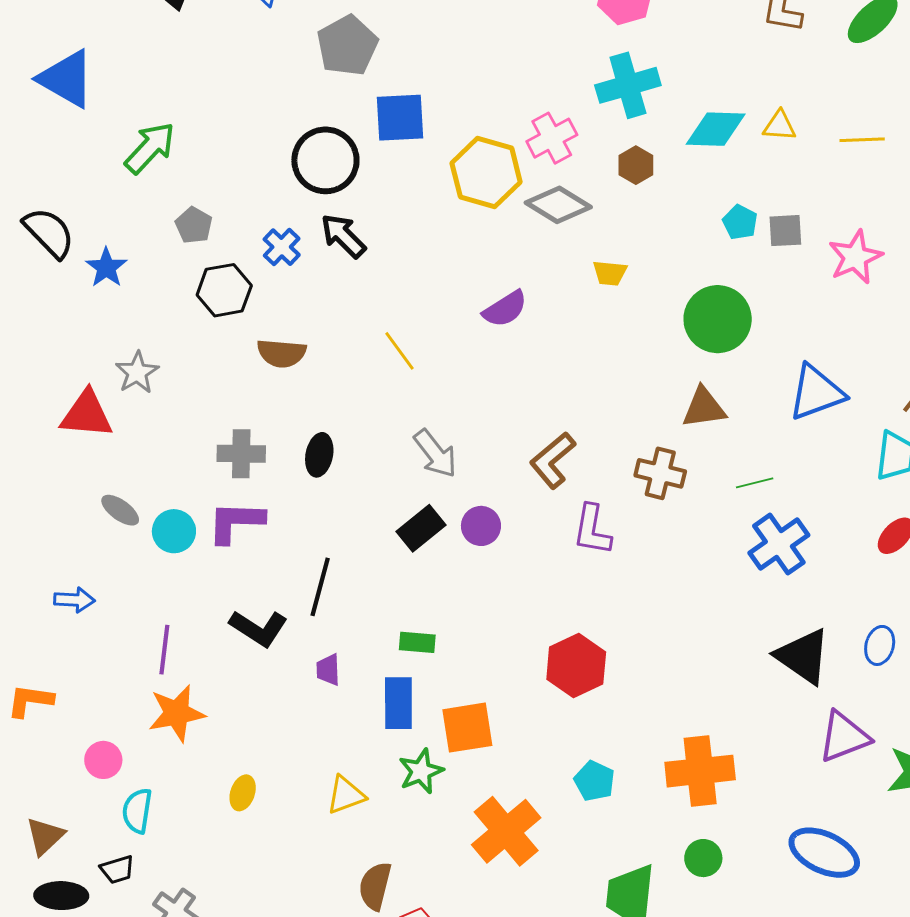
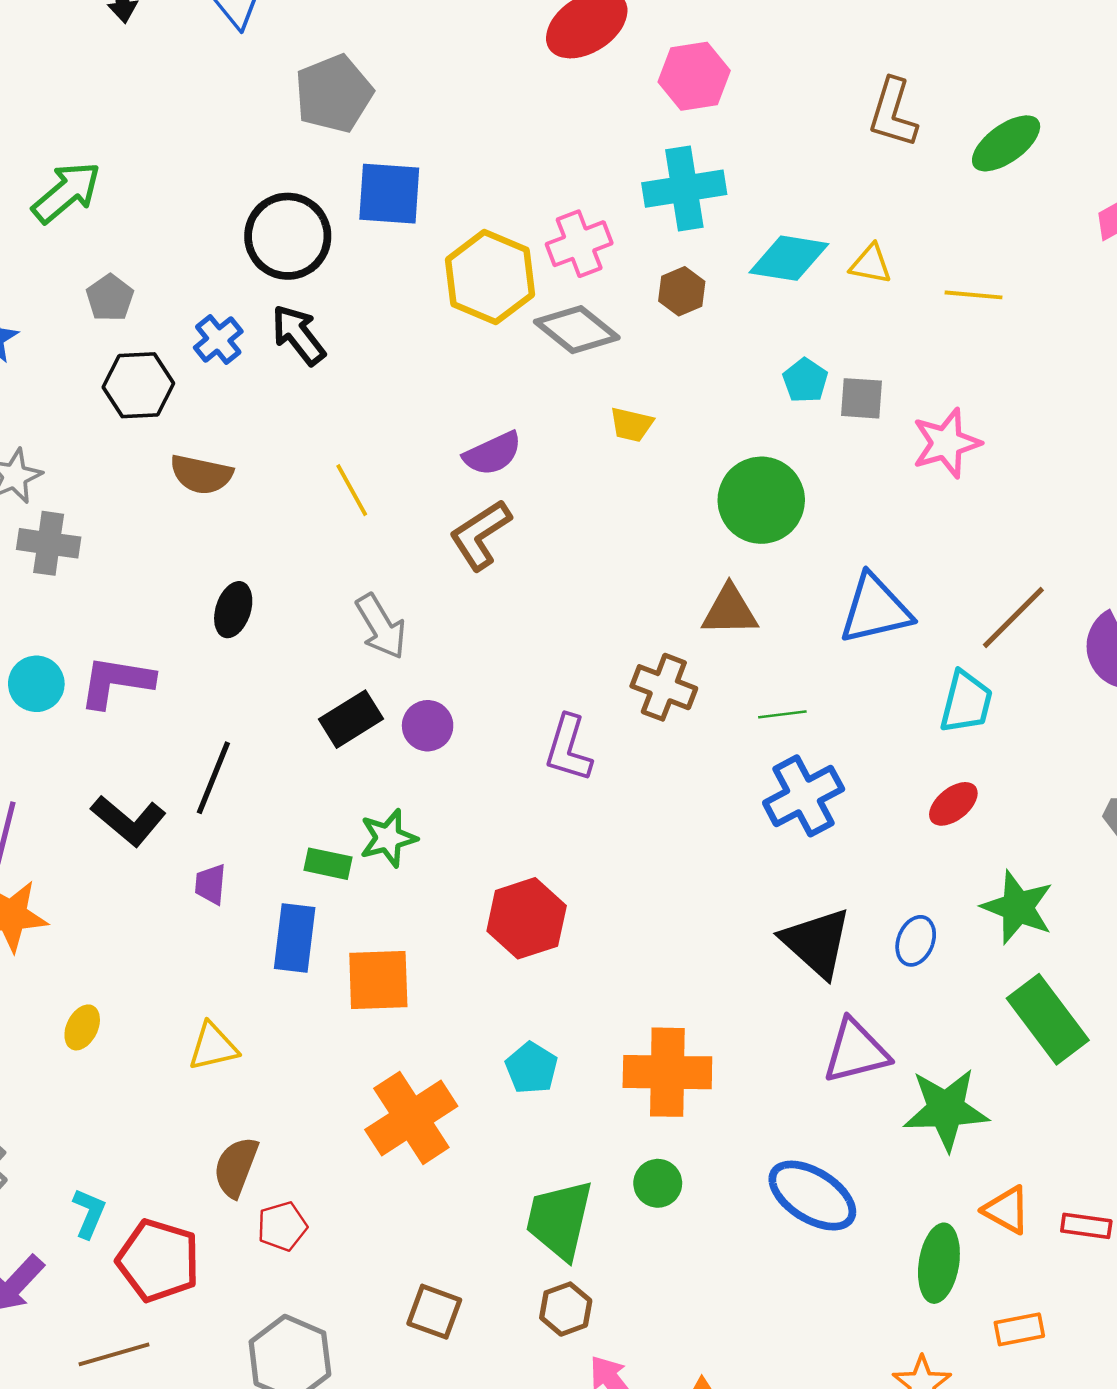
gray cross: (241, 454) -> (49, 543), moved
brown L-shape: (553, 460) -> (480, 535), moved
green star: (421, 771) -> (388, 838), moved

